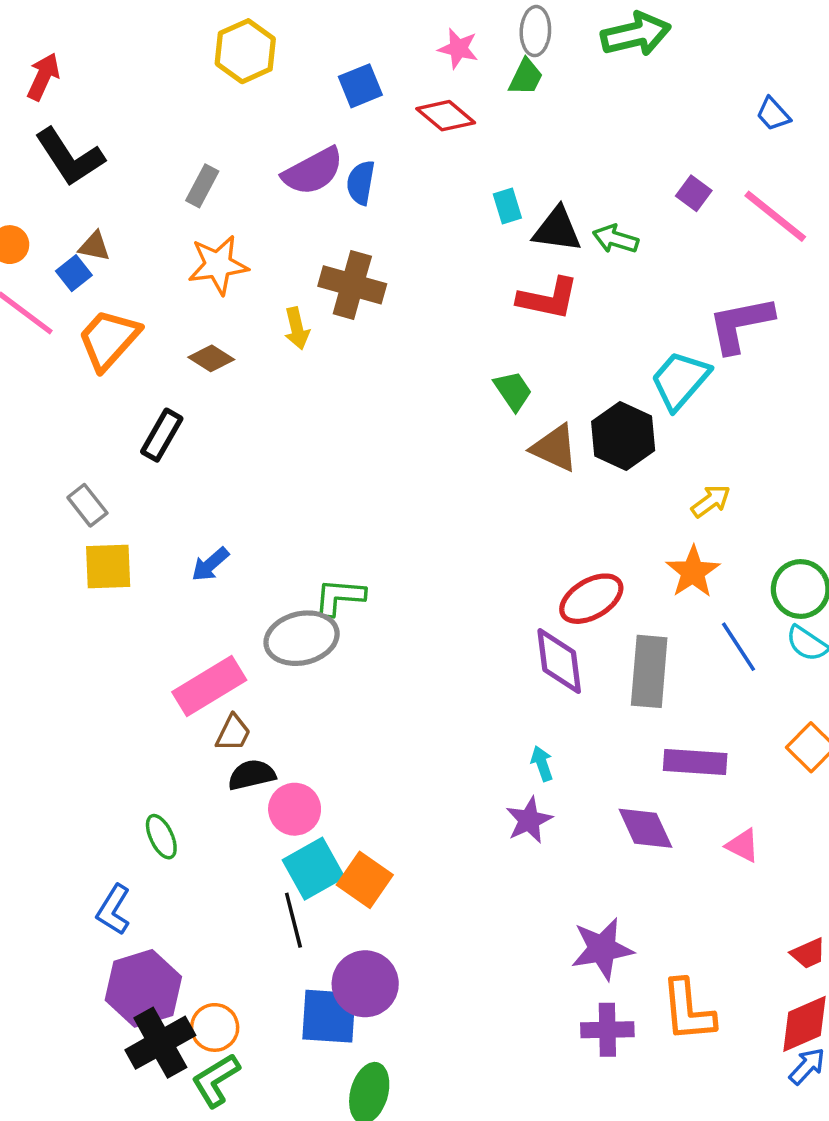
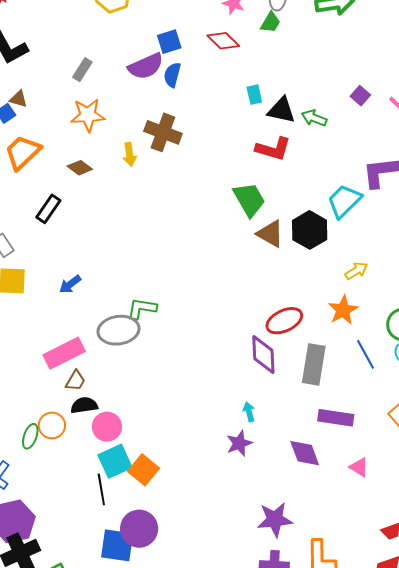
blue square: (360, 86) -> (169, 42), moved
green trapezoid: (513, 391) -> (249, 199), size x1.5
green ellipse: (161, 837) -> (30, 436), turned 40
orange circle: (215, 1027) -> (52, 425), moved

